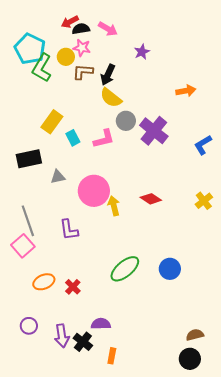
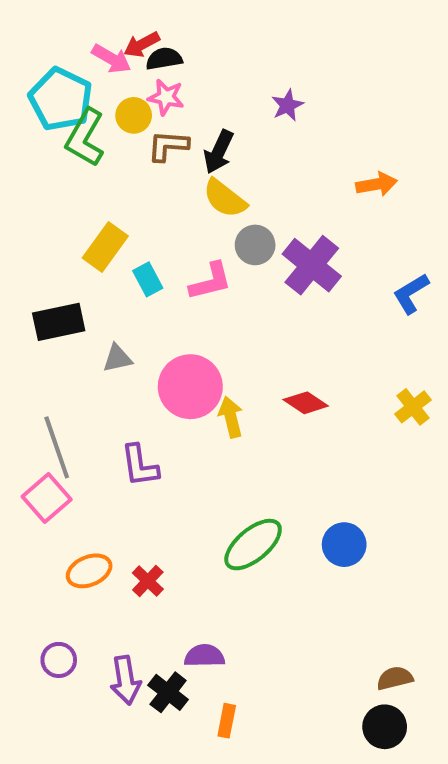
pink arrow: (108, 29) -> (111, 59), moved

